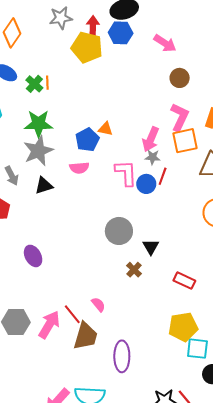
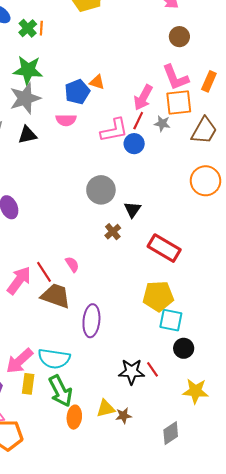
pink L-shape: (180, 117) -> (175, 77), turned 128
gray star: (153, 157) -> (162, 124), moved
pink L-shape: (126, 173) -> (114, 130), turned 76
red line: (163, 176) -> (138, 121), moved
red rectangle: (184, 281) -> (164, 248), size x1.4
brown trapezoid: (86, 336) -> (56, 296), turned -92

